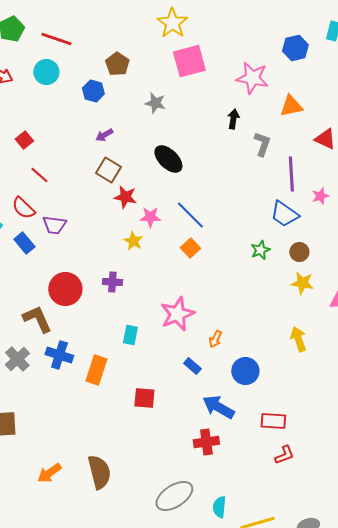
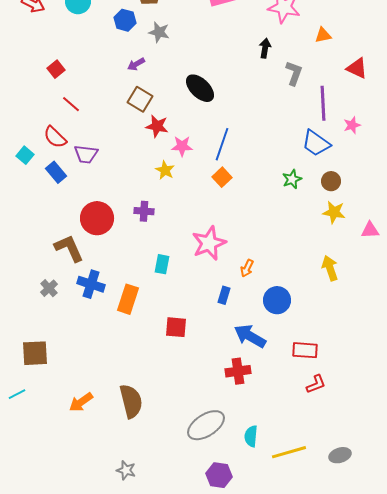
gray star: (155, 103) -> (159, 32), moved
orange triangle: (291, 106) -> (323, 35), size x0.7
blue line: (190, 215) -> (222, 144), turned 64
gray cross: (17, 359) -> (49, 288), size x0.7
blue rectangle: (192, 366) -> (224, 295), turned 66

